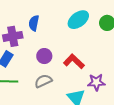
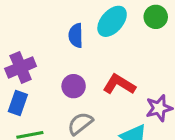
blue semicircle: (34, 23) -> (76, 35), moved

